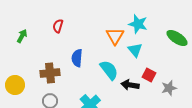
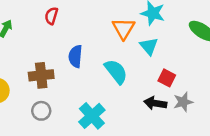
black arrow: (130, 85) -> (155, 103), moved
gray star: (169, 88) -> (183, 102), moved

